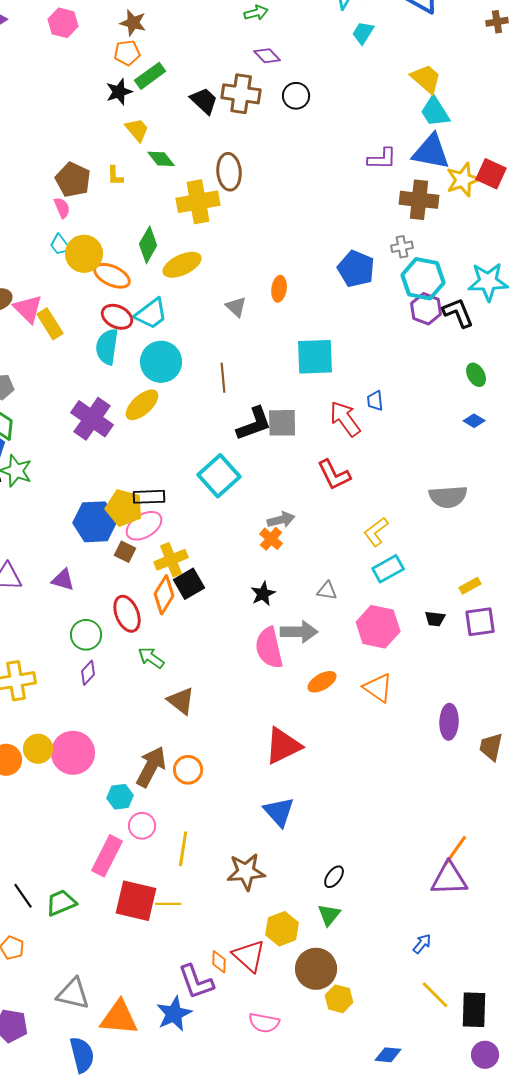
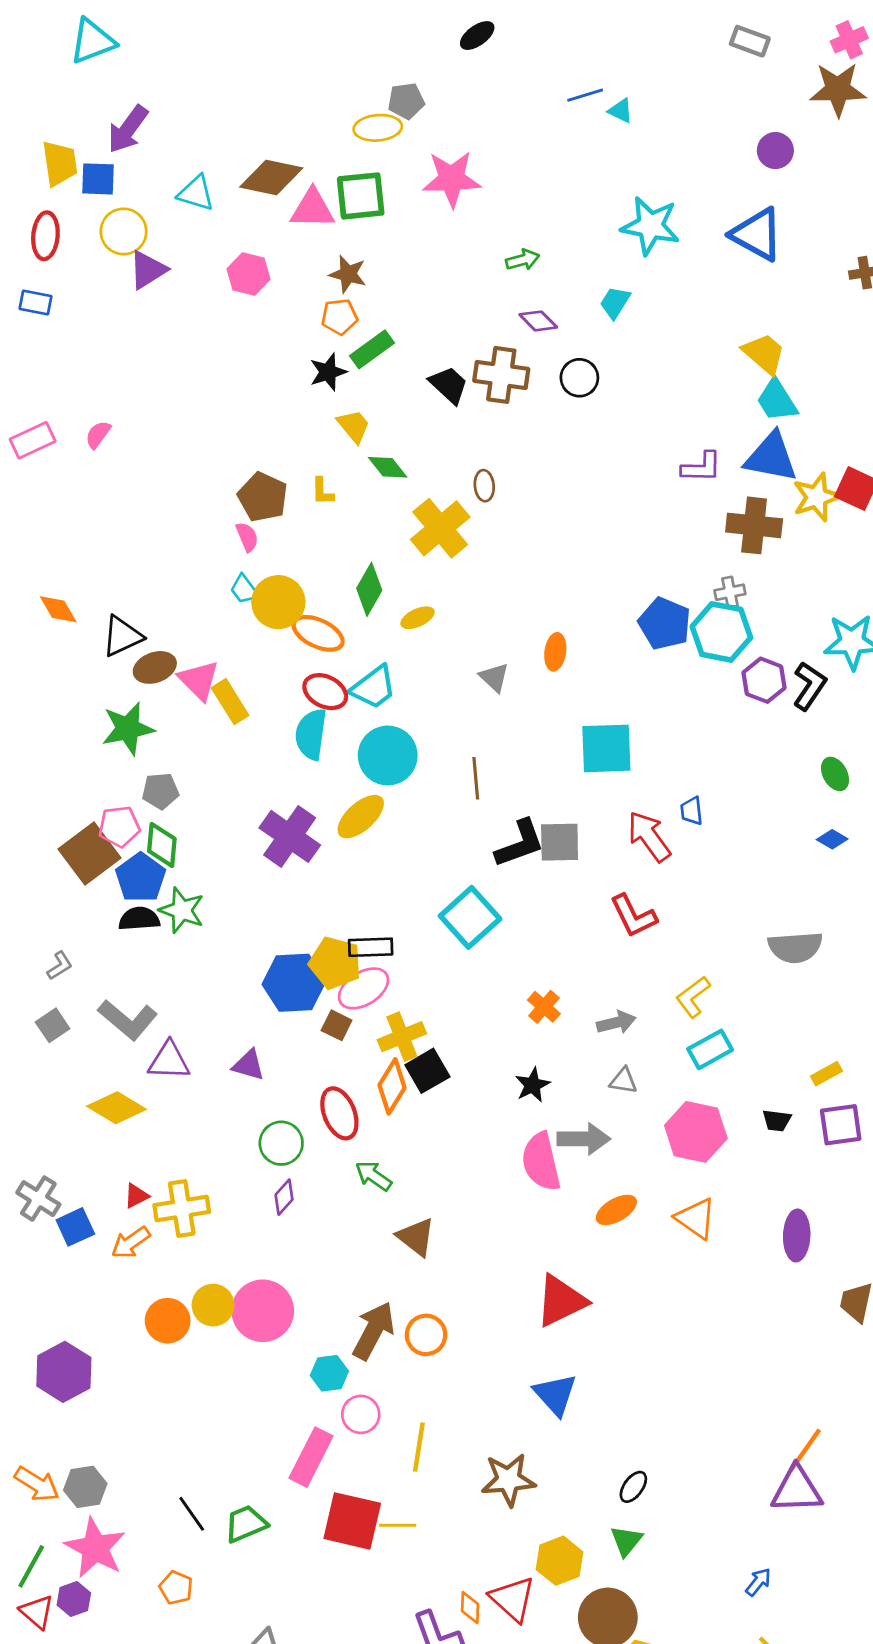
cyan trapezoid: (363, 33) -> (615, 302), moved
brown ellipse: (229, 172) -> (484, 486), size x0.6
yellow cross: (198, 202) -> (440, 528), turned -30
yellow ellipse: (182, 265) -> (418, 618), size x0.6
cyan hexagon: (423, 279) -> (721, 632), moved
black L-shape: (458, 313) -> (809, 686), turned 56
gray arrow: (281, 520) -> (616, 1022), moved
purple ellipse: (449, 722) -> (797, 1235), moved

